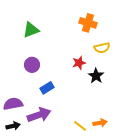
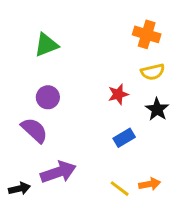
orange cross: (88, 23) -> (147, 34), moved
black star: (96, 76) -> (157, 109), moved
blue rectangle: (47, 88) -> (124, 138), moved
purple semicircle: (13, 104) -> (34, 130), moved, turned 54

